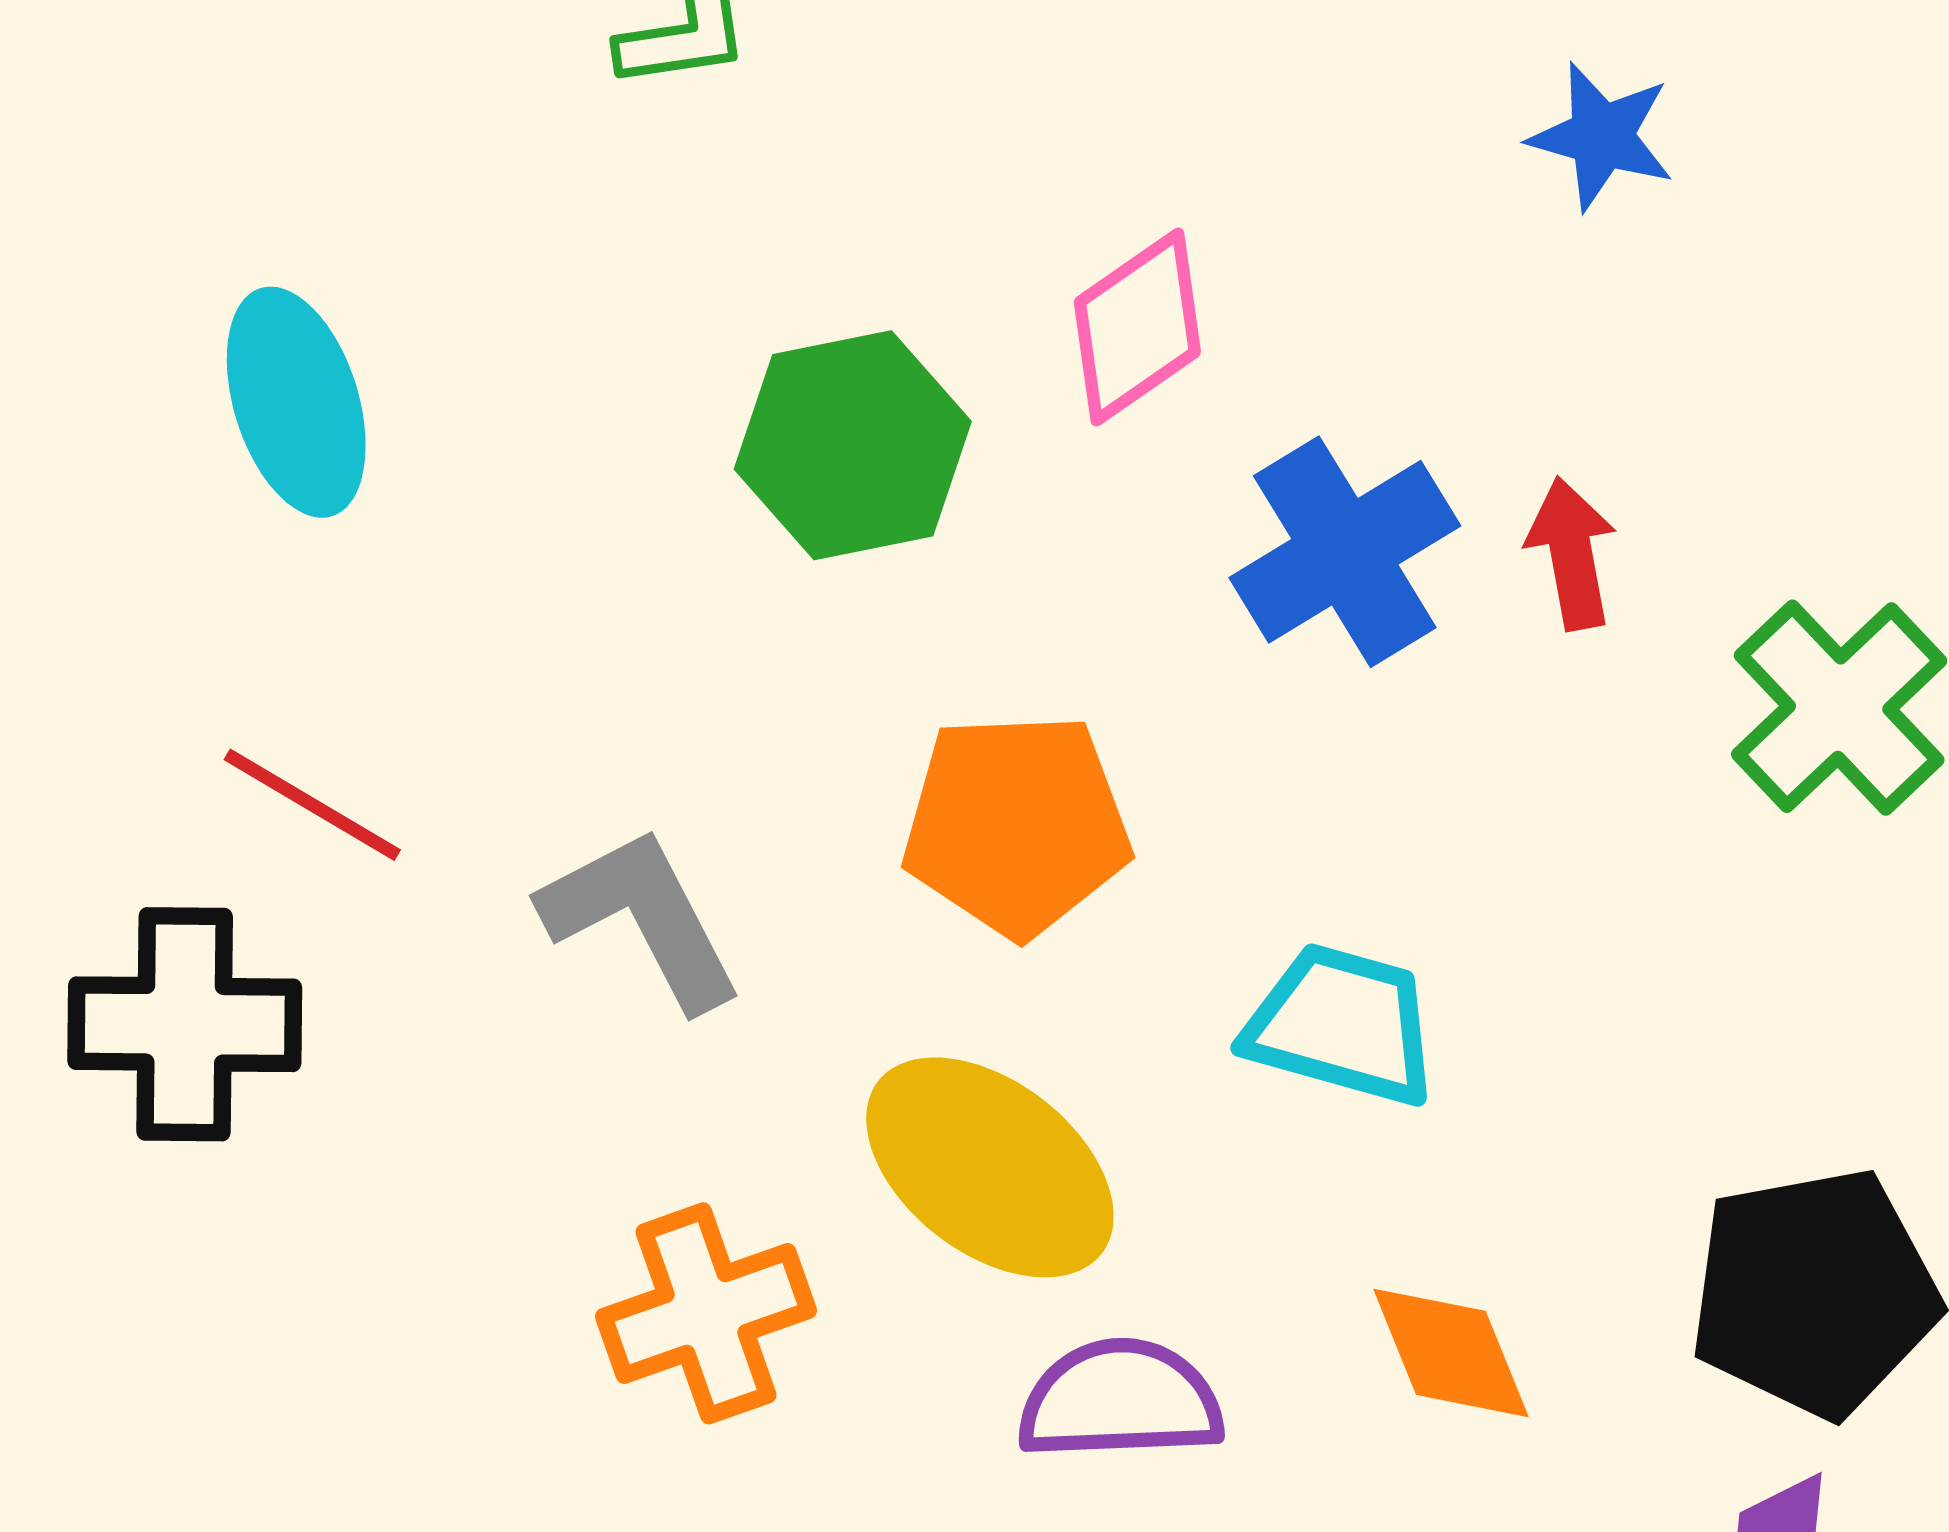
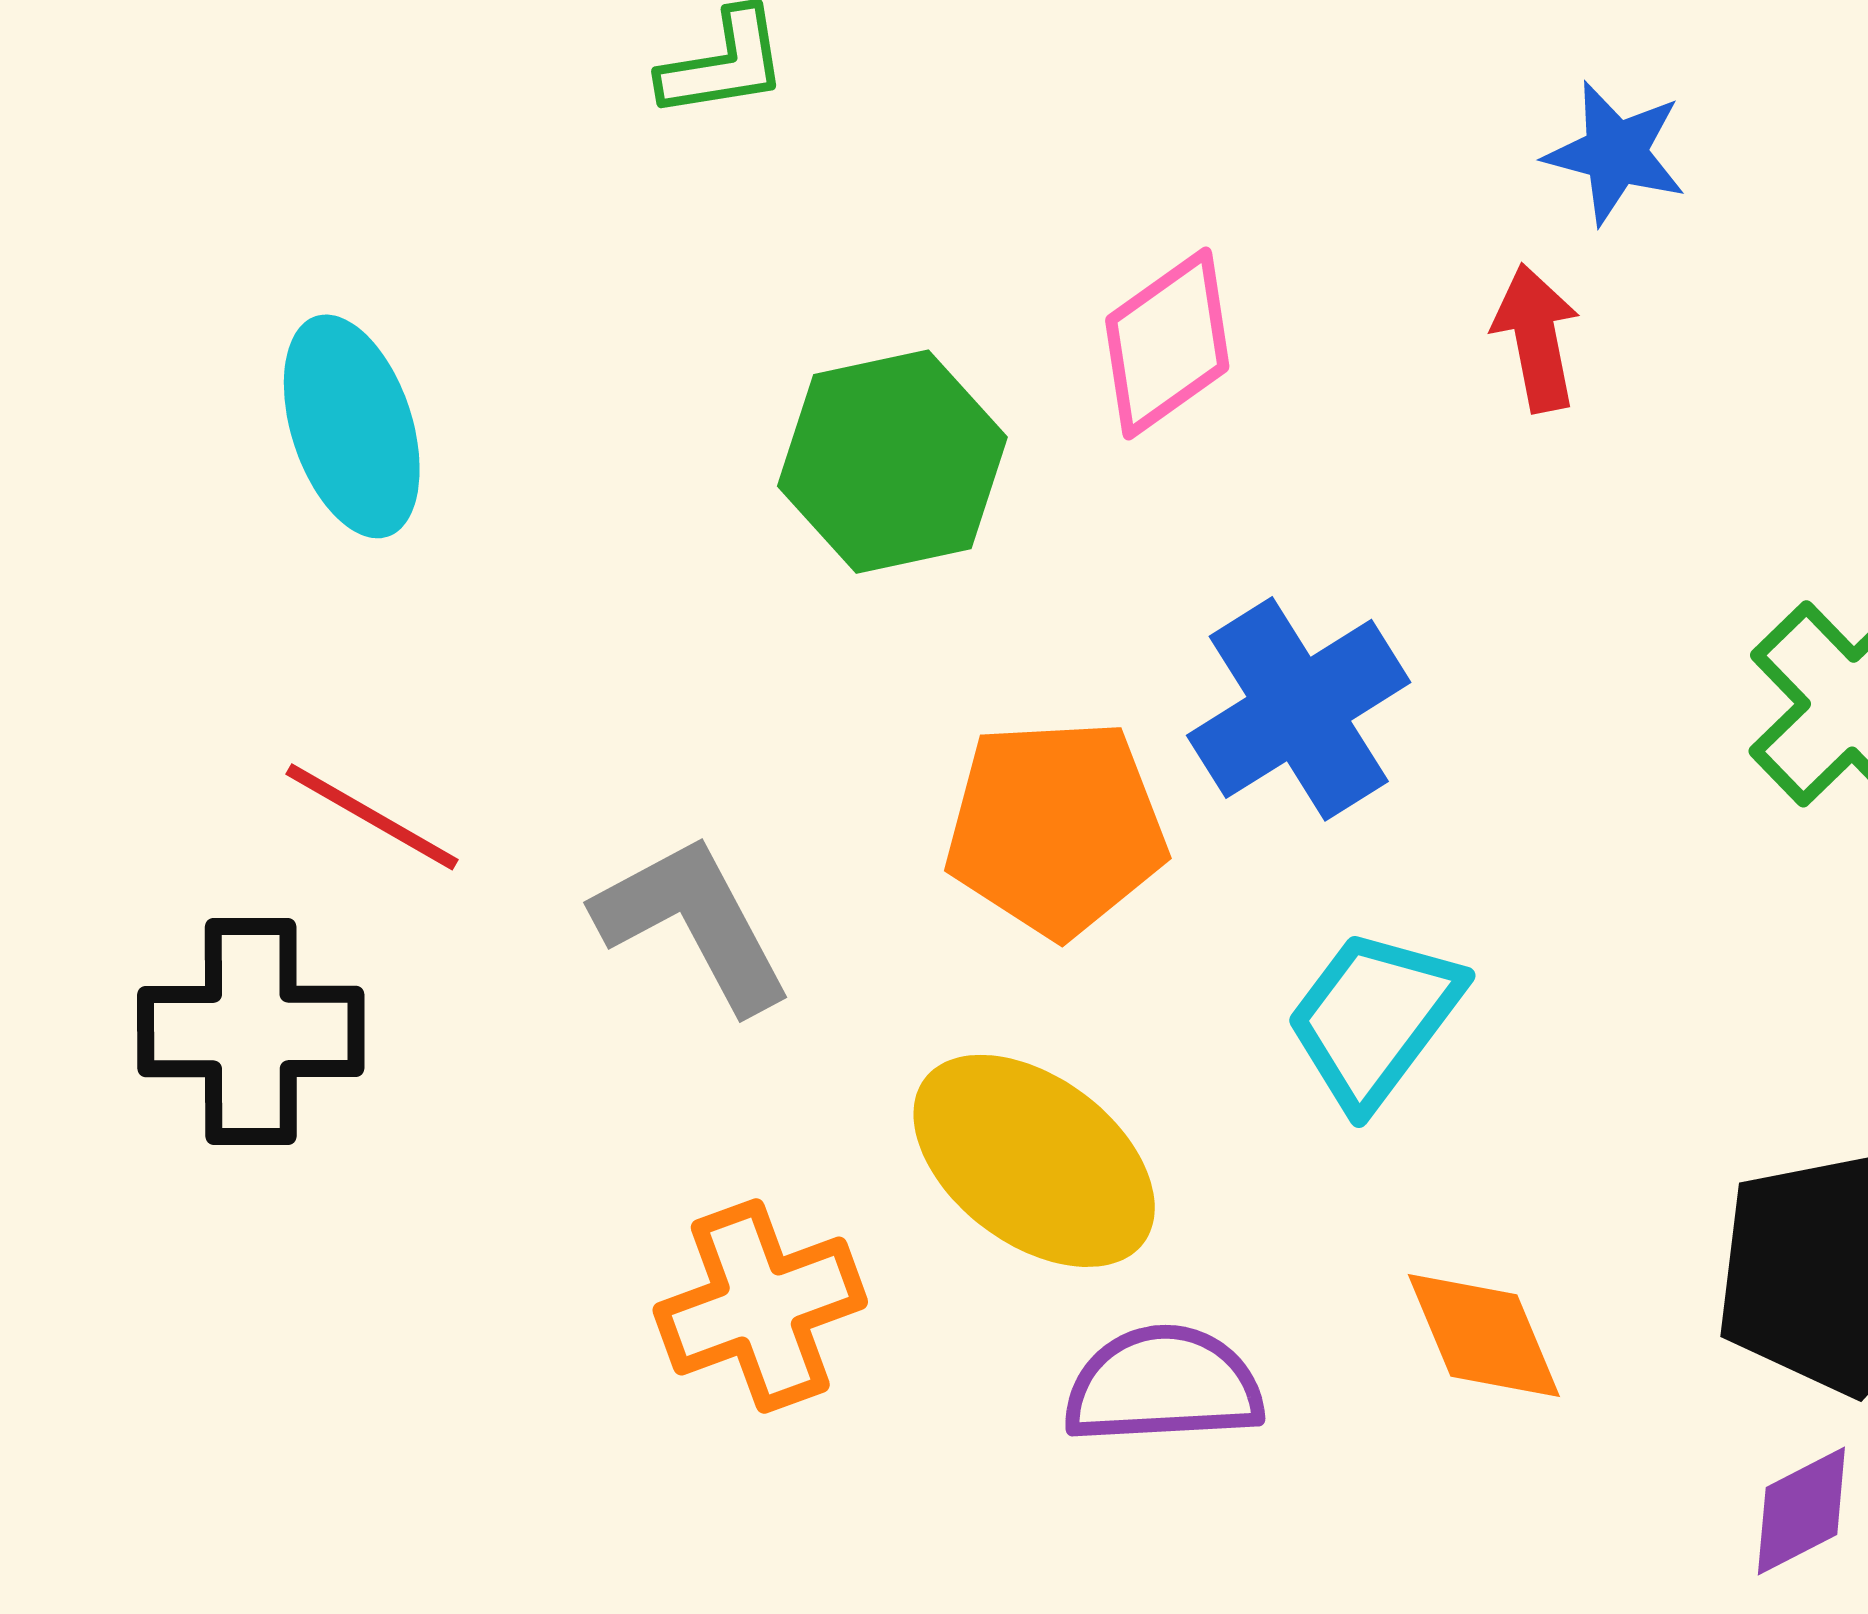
blue cross: (1345, 552) -> (1299, 709), moved
red arrow: (1572, 553) -> (1536, 338), moved
cyan trapezoid: (1342, 1025) -> (1374, 1018), turned -68

